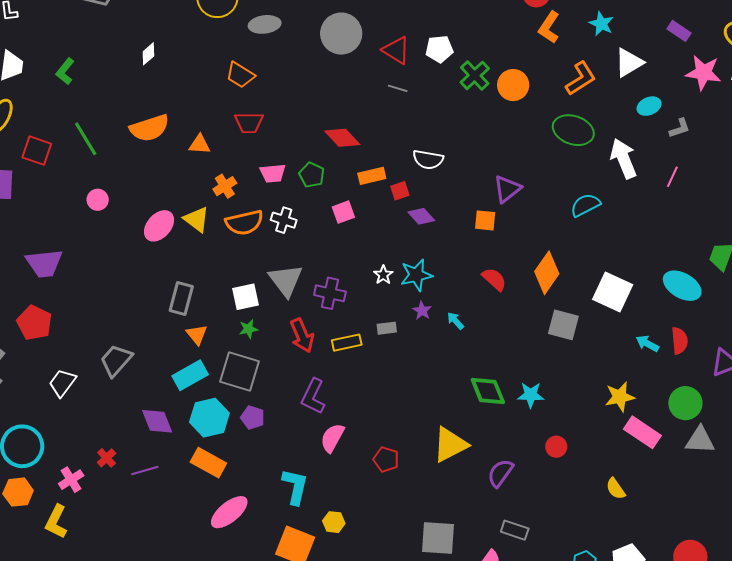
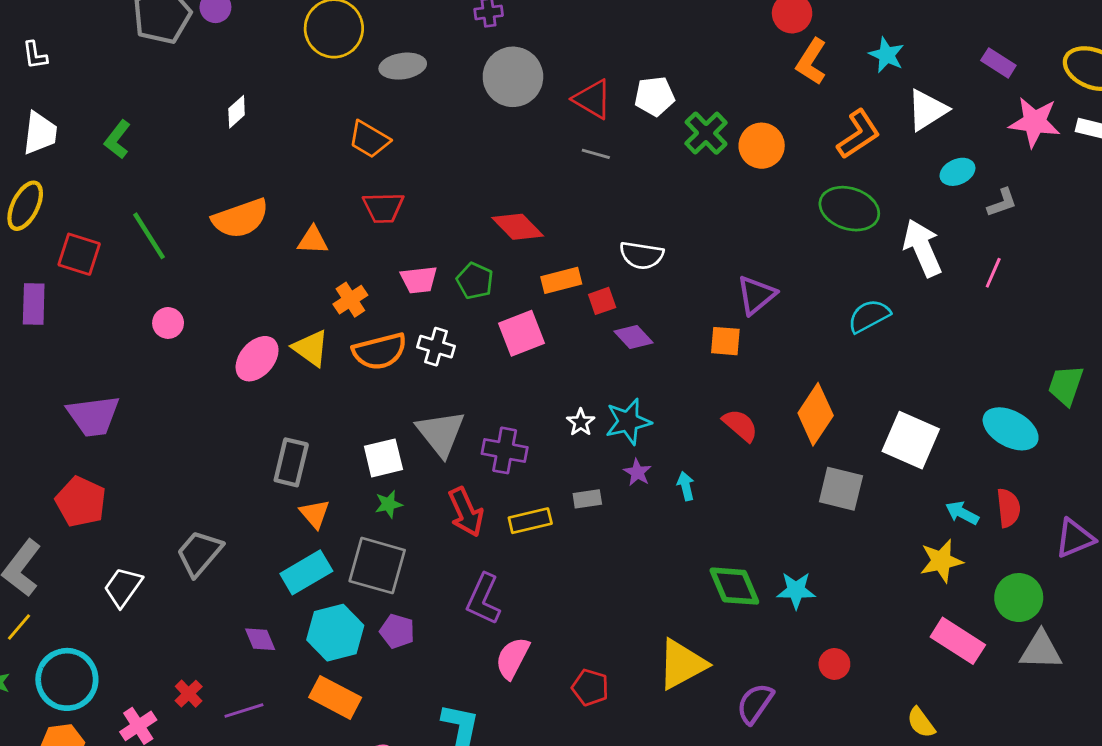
pink square: (343, 212) -> (521, 333), size x1.4
cyan arrow: (455, 321) -> (686, 486), turned 30
yellow star: (620, 397) -> (941, 561), moved
purple diamond: (157, 421) -> (260, 639), size x0.7

